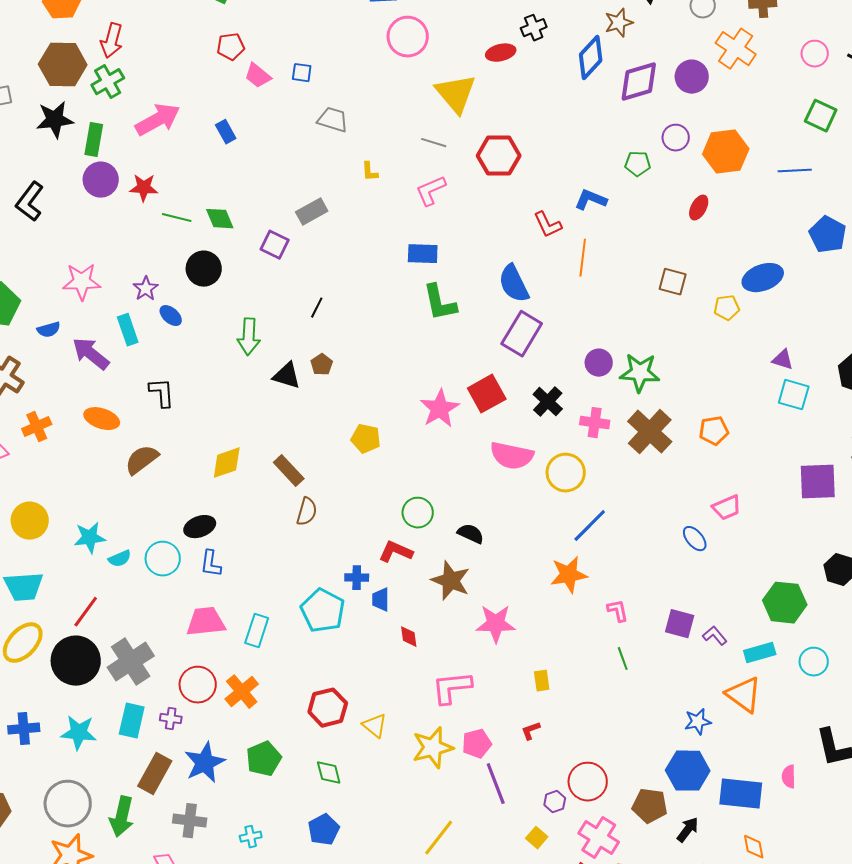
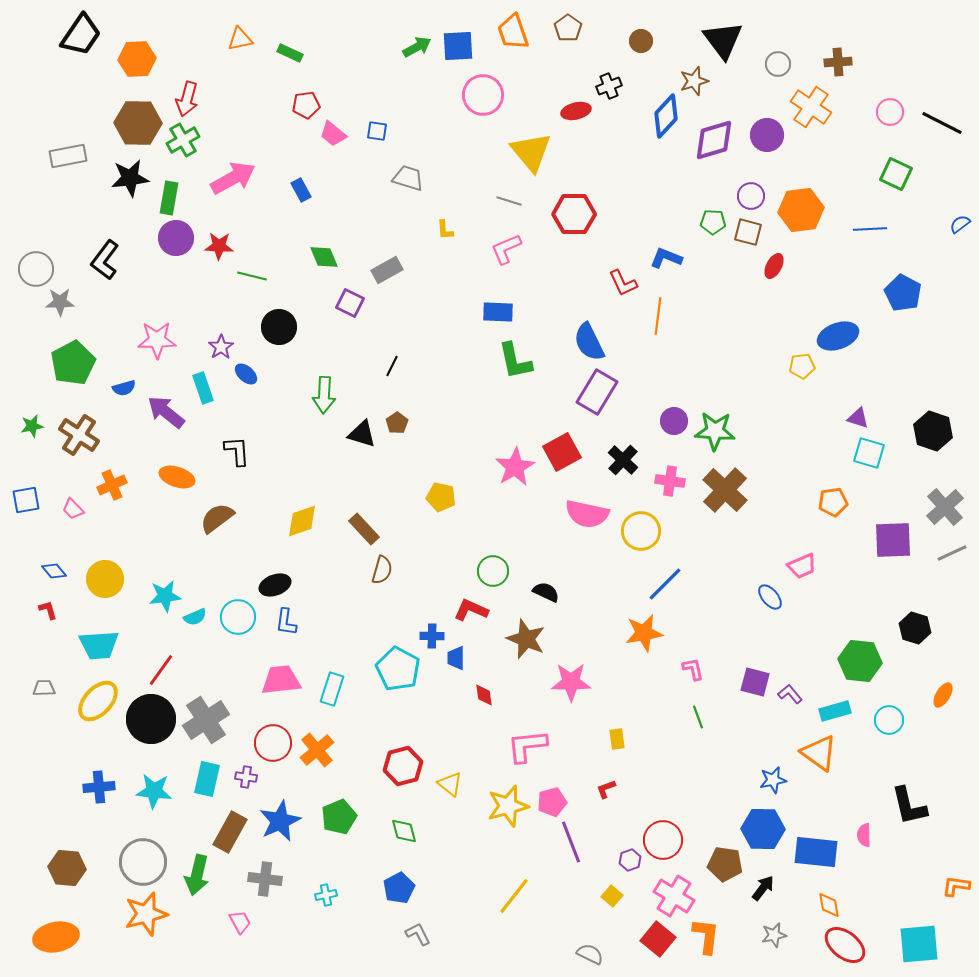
green diamond: (220, 219) -> (324, 257), moved
brown square: (673, 282) -> (748, 232), moved
orange pentagon: (714, 431) -> (833, 502), moved

